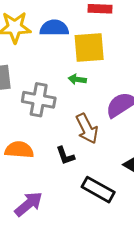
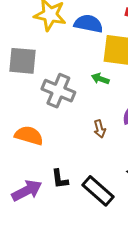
brown arrow: (87, 129) -> (100, 129), size x0.6
black L-shape: (65, 156) -> (60, 179), moved

